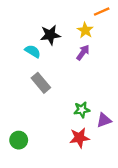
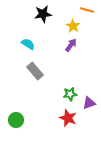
orange line: (102, 12) -> (87, 10), turned 40
black star: (50, 35) -> (43, 14), moved
red star: (79, 138) -> (68, 118), turned 30

